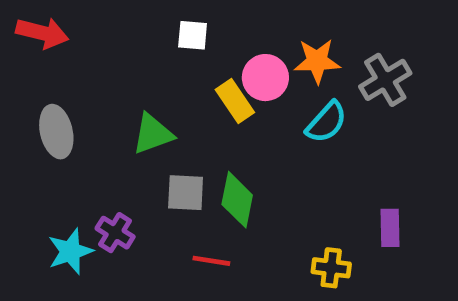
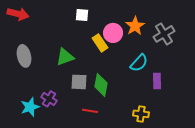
orange star: (317, 61) -> (135, 26), turned -30
cyan semicircle: (327, 122) -> (139, 63), moved
purple rectangle: (390, 228) -> (157, 81), moved

